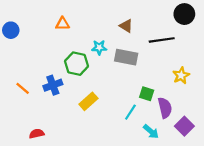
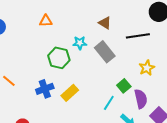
gray rectangle: (126, 57) -> (105, 52), turned 40
yellow star: (181, 75) -> (147, 68), moved
blue cross: (53, 85) -> (45, 89), moved
green square: (147, 94) -> (124, 86), turned 32

